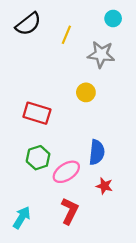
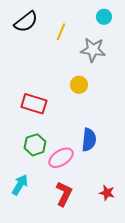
red star: (104, 186) -> (107, 193), moved
cyan arrow: (22, 217) -> (20, 185), moved

